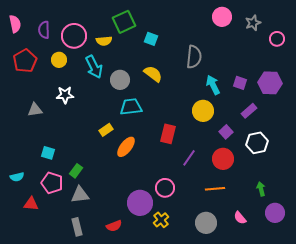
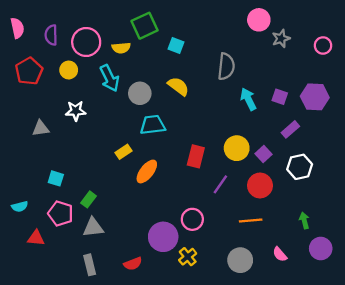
gray star: (253, 23) -> (281, 38), moved
yellow circle: (203, 111) -> (237, 148), moved

